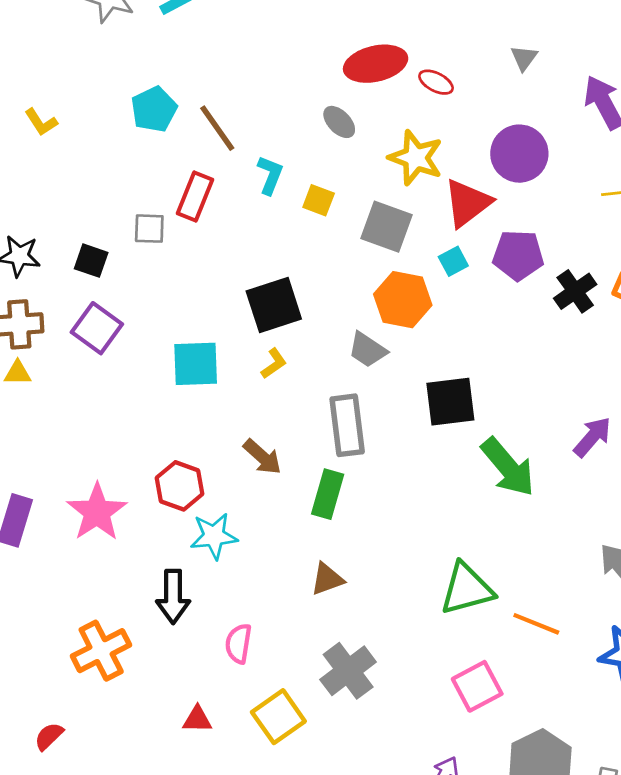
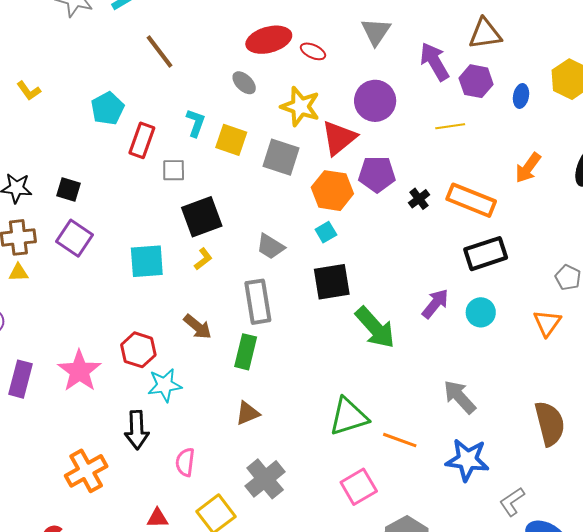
gray triangle: (524, 58) -> (376, 32), size x1.5
cyan pentagon: (154, 109) -> (107, 108), moved
brown line: (217, 128) -> (159, 52), moved
yellow square: (319, 200) -> (231, 140), size x1.4
gray square: (149, 229) -> (174, 170), moved
cyan square: (453, 261) -> (326, 232), moved
black cross: (575, 291) -> (419, 199), size x0.7
orange hexagon: (403, 300) -> (332, 191), moved

